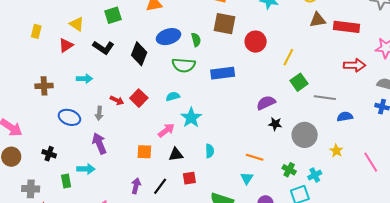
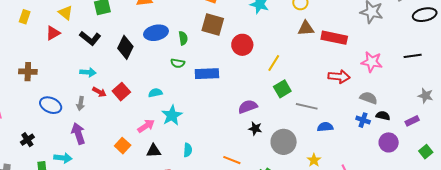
green semicircle: (184, 65) -> (178, 63), moved, size x0.6
cyan arrow: (84, 79) -> (88, 72), moved
orange square: (144, 152) -> (123, 146), turned 35
black cross: (49, 154) -> (27, 140), turned 32

